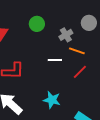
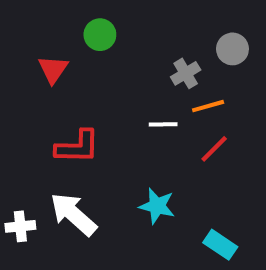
green circle: (37, 24) -> (100, 35), moved
orange line: (77, 51) -> (208, 106), turned -35

